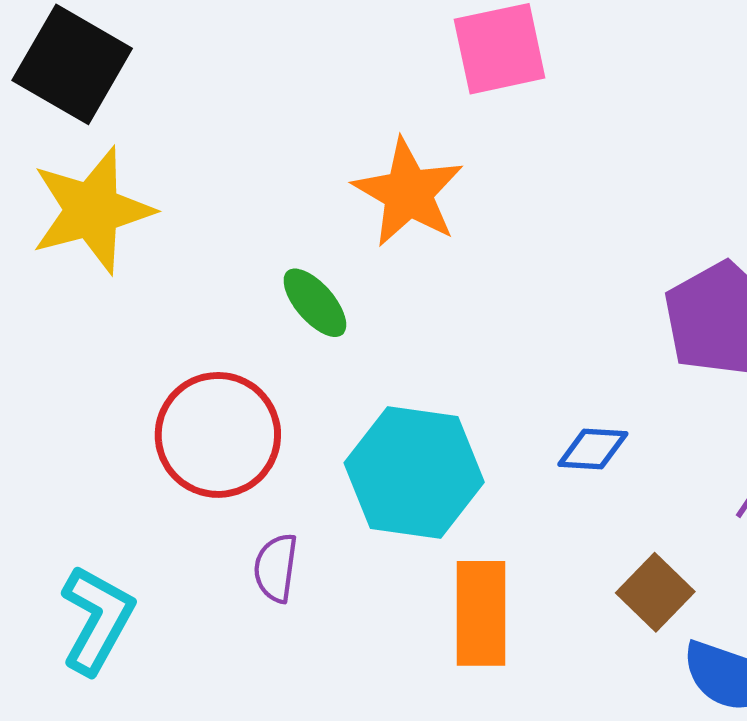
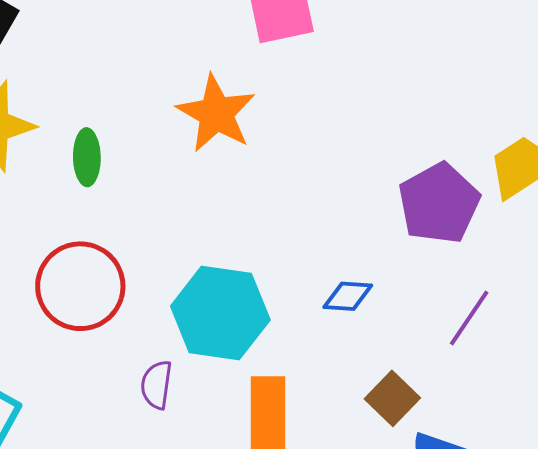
green ellipse: (315, 303) -> (87, 157), moved, turned 40
purple semicircle: (276, 568) -> (156, 385), moved

